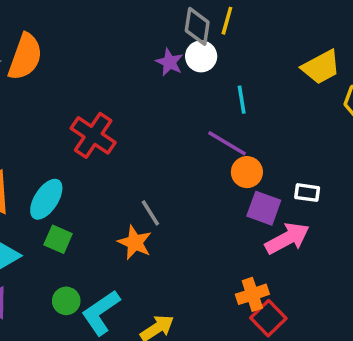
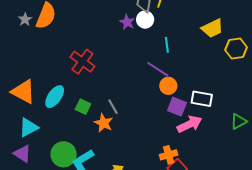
white rectangle: (307, 193) -> (202, 99), size x1.5
green square: (58, 239) -> (83, 107), moved
green circle: (66, 301) -> (64, 154), size x1.6

